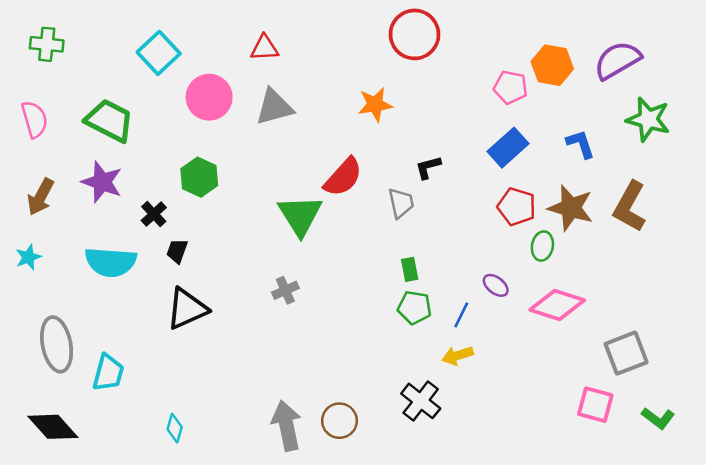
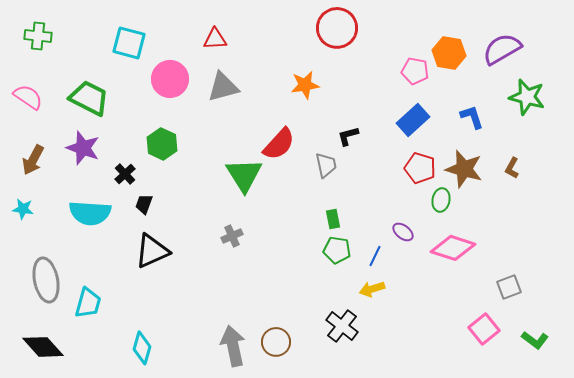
cyan square: (159, 53) -> (129, 43), turned -32
pink semicircle: (34, 119) -> (28, 97), turned -40
brown L-shape: (630, 207) -> (512, 168), size x0.5
cyan star: (28, 257) -> (23, 209), turned 30
gray square: (626, 353) -> (509, 287), size x0.7
pink square: (595, 405) -> (484, 329), turned 36
cyan diamond: (175, 428) -> (142, 348), size x1.4

